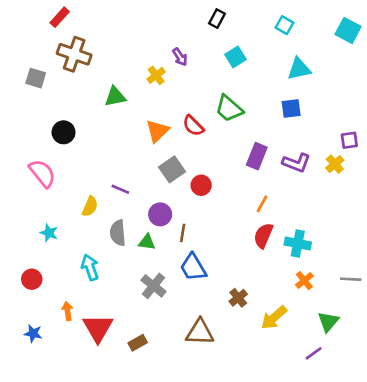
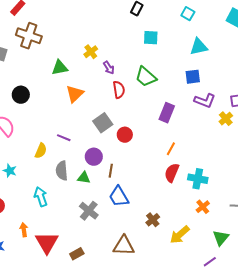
purple arrow: (180, 57) -> (109, 68), moved
cyan square: (236, 57) -> (151, 38), turned 35
red semicircle: (193, 126) -> (119, 90), turned -144
orange triangle: (157, 131) -> (75, 94), moved
purple L-shape: (296, 163) -> (205, 101), moved

